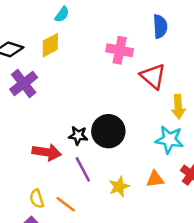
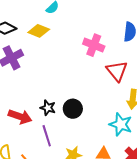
yellow diamond: (50, 45) -> (39, 31), turned 40
black circle: (108, 131) -> (73, 109), size x0.7

